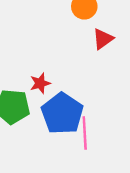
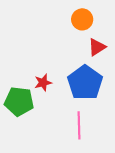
blue pentagon: (62, 113) -> (85, 83), moved

